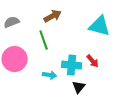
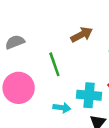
brown arrow: (53, 16) -> (82, 35), moved

